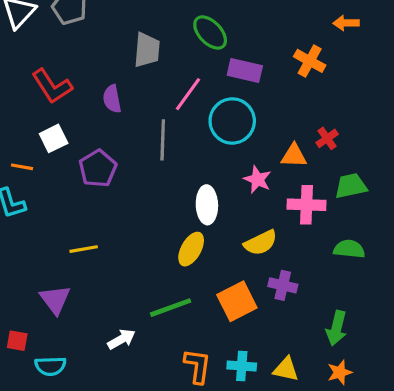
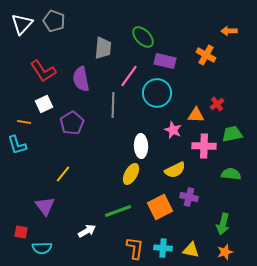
purple semicircle: (112, 99) -> (81, 79), size x1.4
yellow line: (84, 249) -> (63, 174), turned -42

